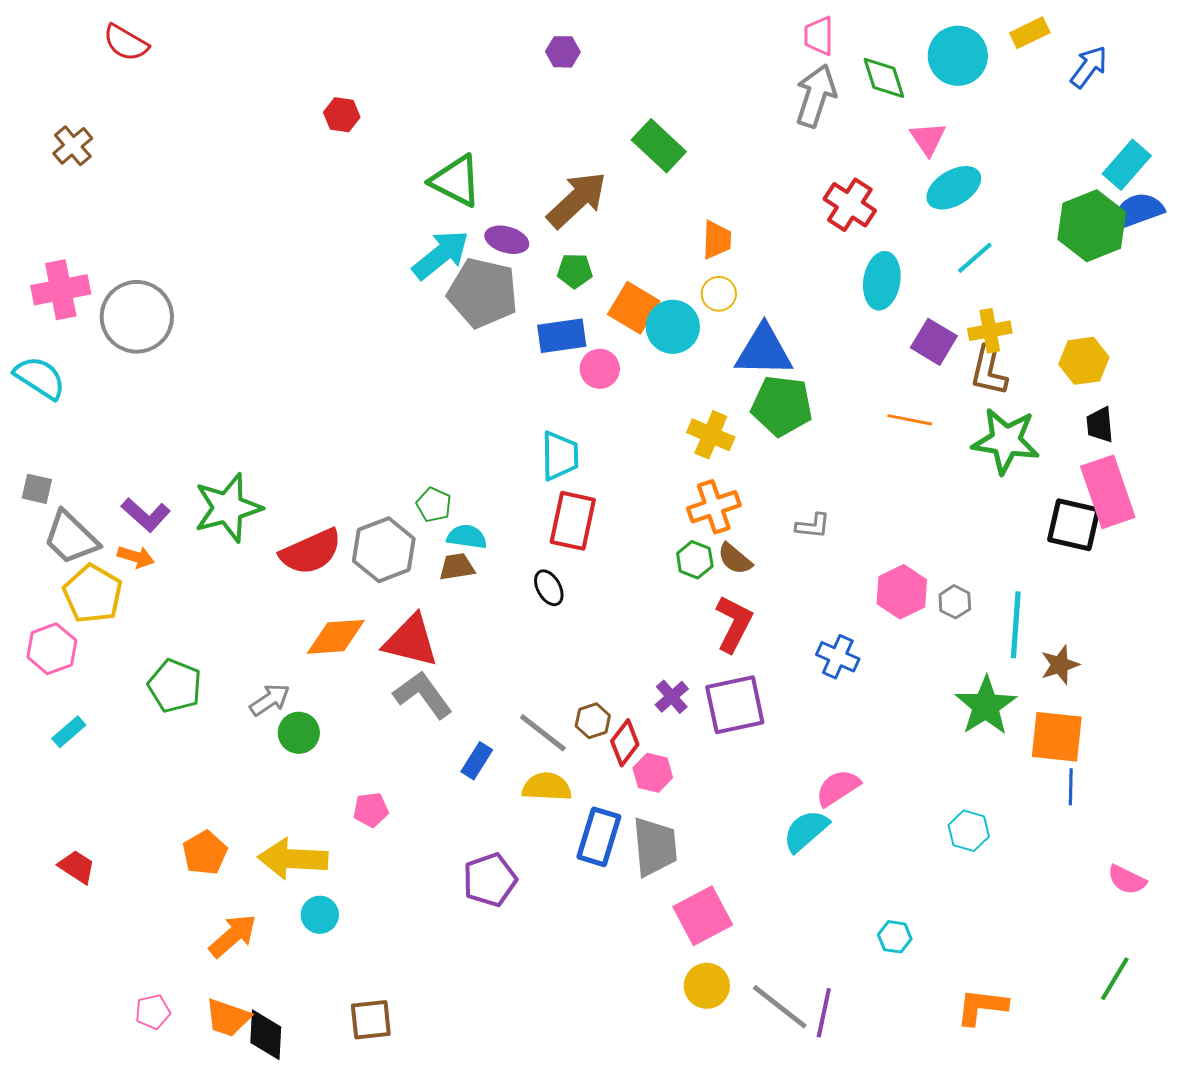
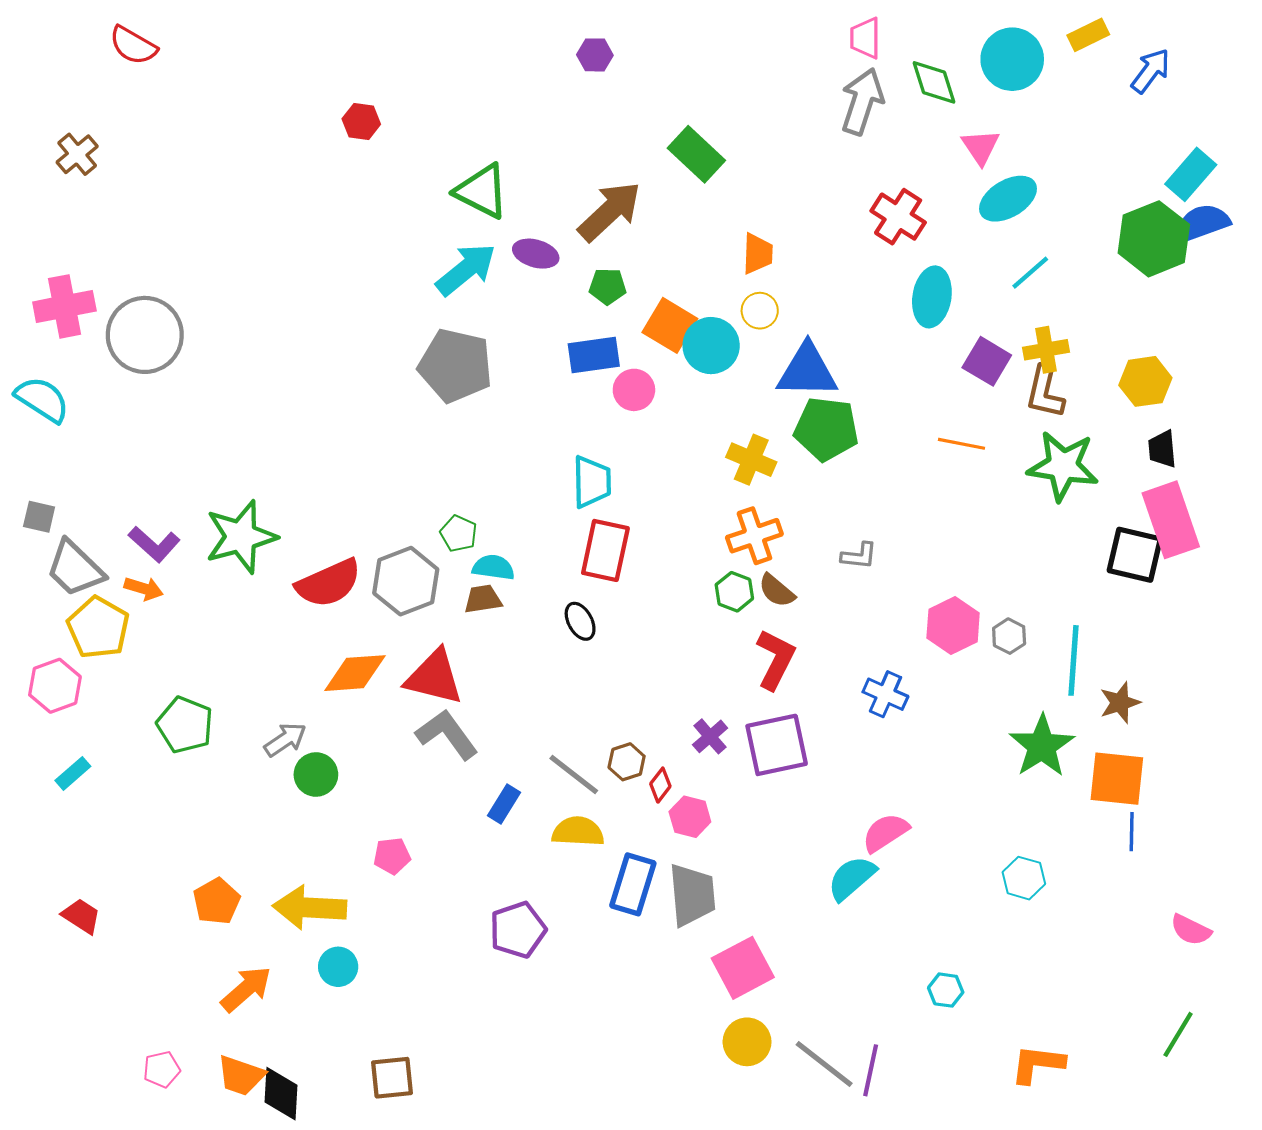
gray pentagon: (483, 293) -> (455, 366), moved
red diamond: (625, 743) -> (660, 785), size x0.7

